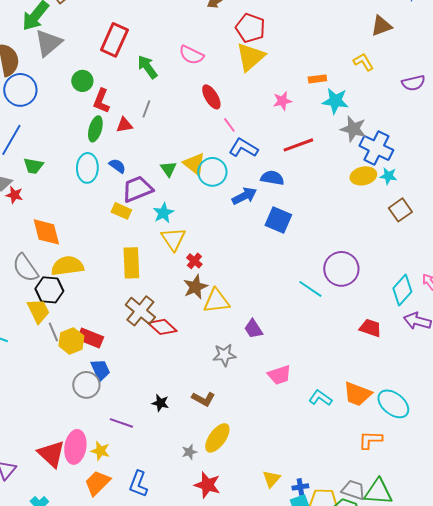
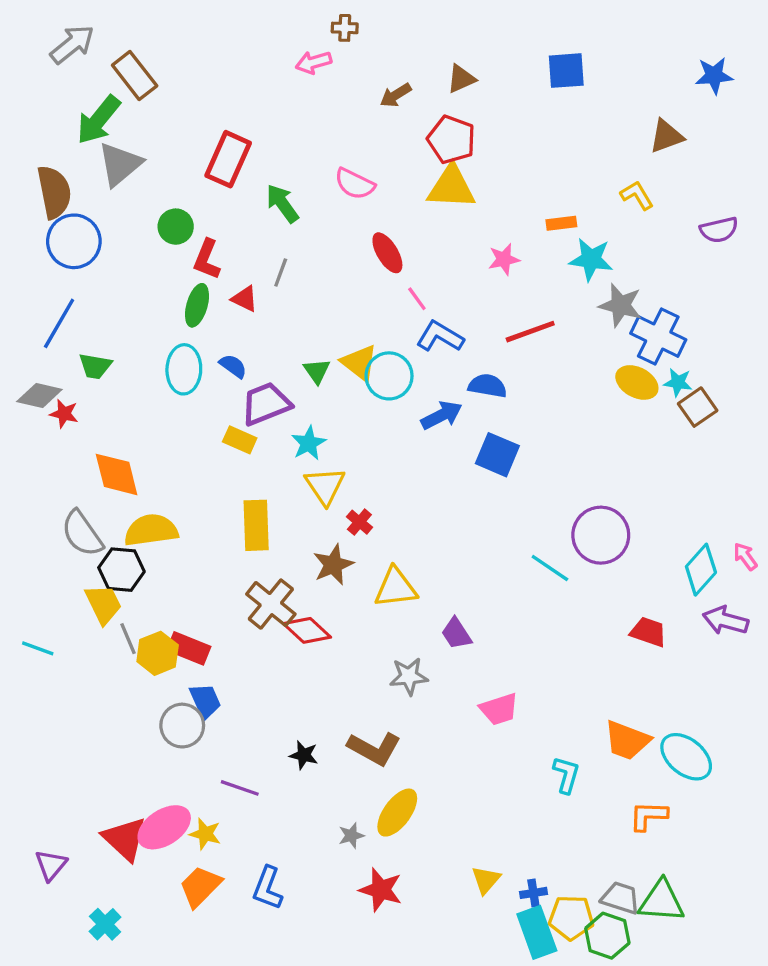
yellow triangle: (250, 57) -> (451, 187), turned 44
red triangle: (124, 125) -> (245, 299), turned 36
yellow ellipse: (363, 176) -> (637, 382), turned 40
brown square: (400, 210) -> (698, 407), moved
brown star: (195, 287) -> (333, 565), moved
cyan L-shape: (320, 398) -> (566, 775), moved, turned 70
brown L-shape: (203, 399) -> (374, 749), size x1.4
pink ellipse: (75, 447) -> (164, 827), turned 48

